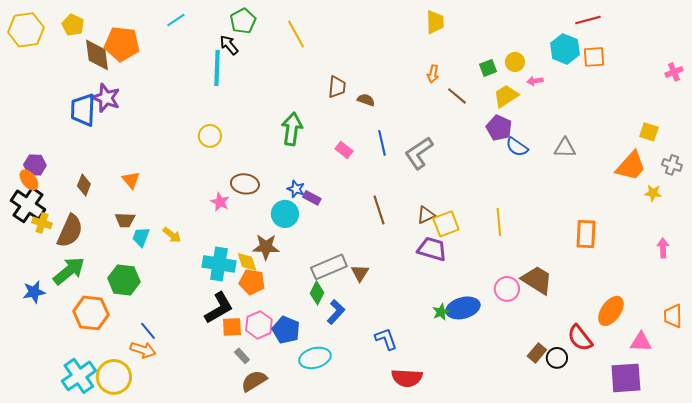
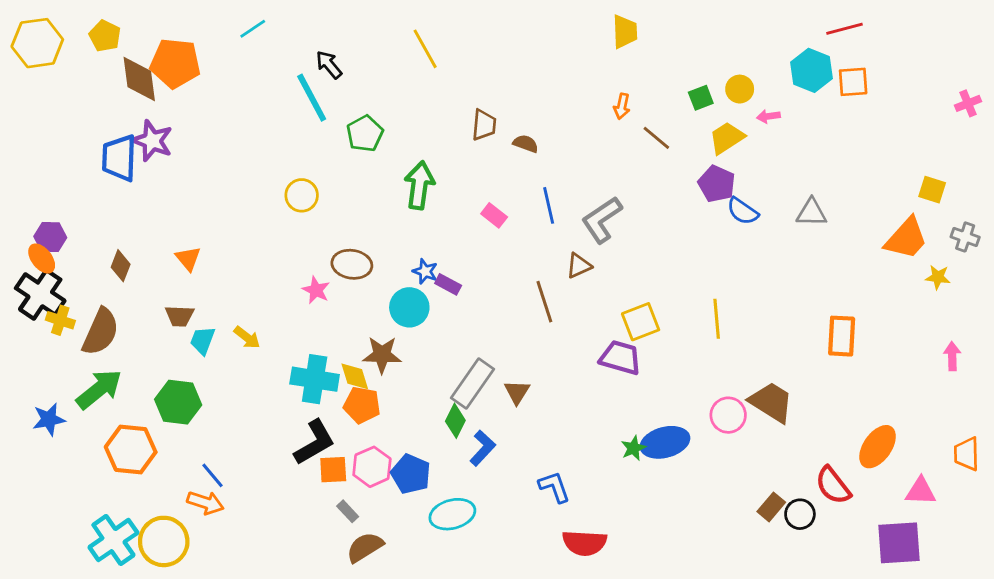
green pentagon: (243, 21) -> (365, 134), moved
cyan line: (217, 68) -> (312, 98), turned -30
brown triangle: (426, 215) -> (579, 266), moved
gray rectangle: (329, 267) -> (473, 383), turned -32

